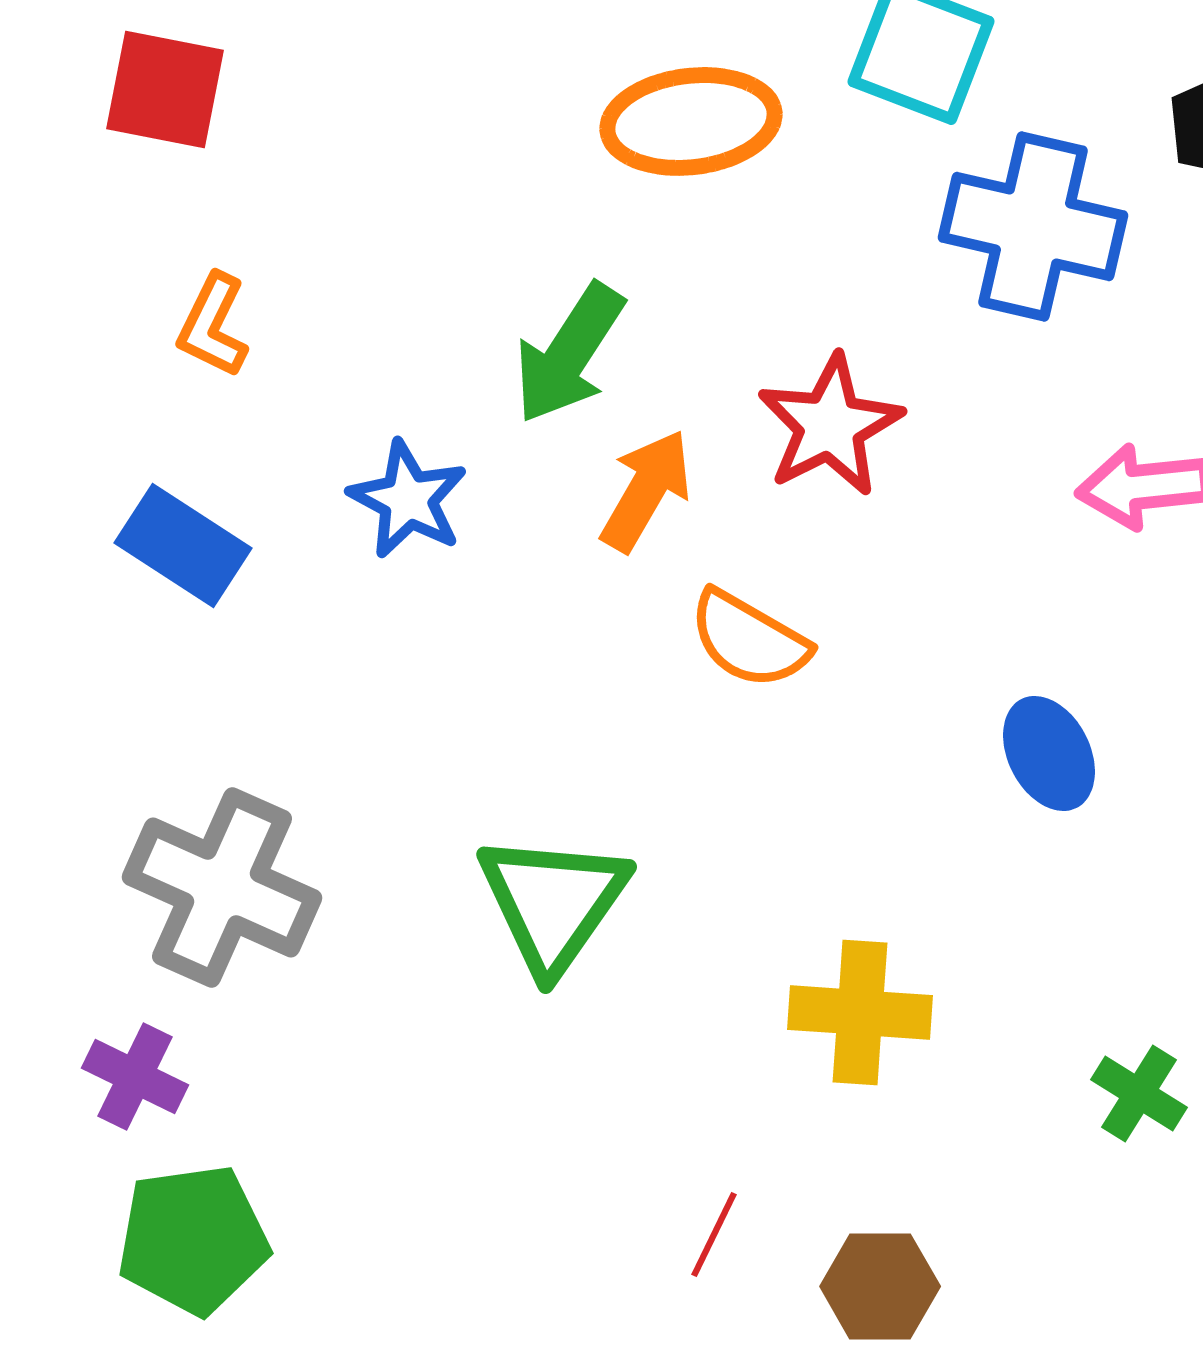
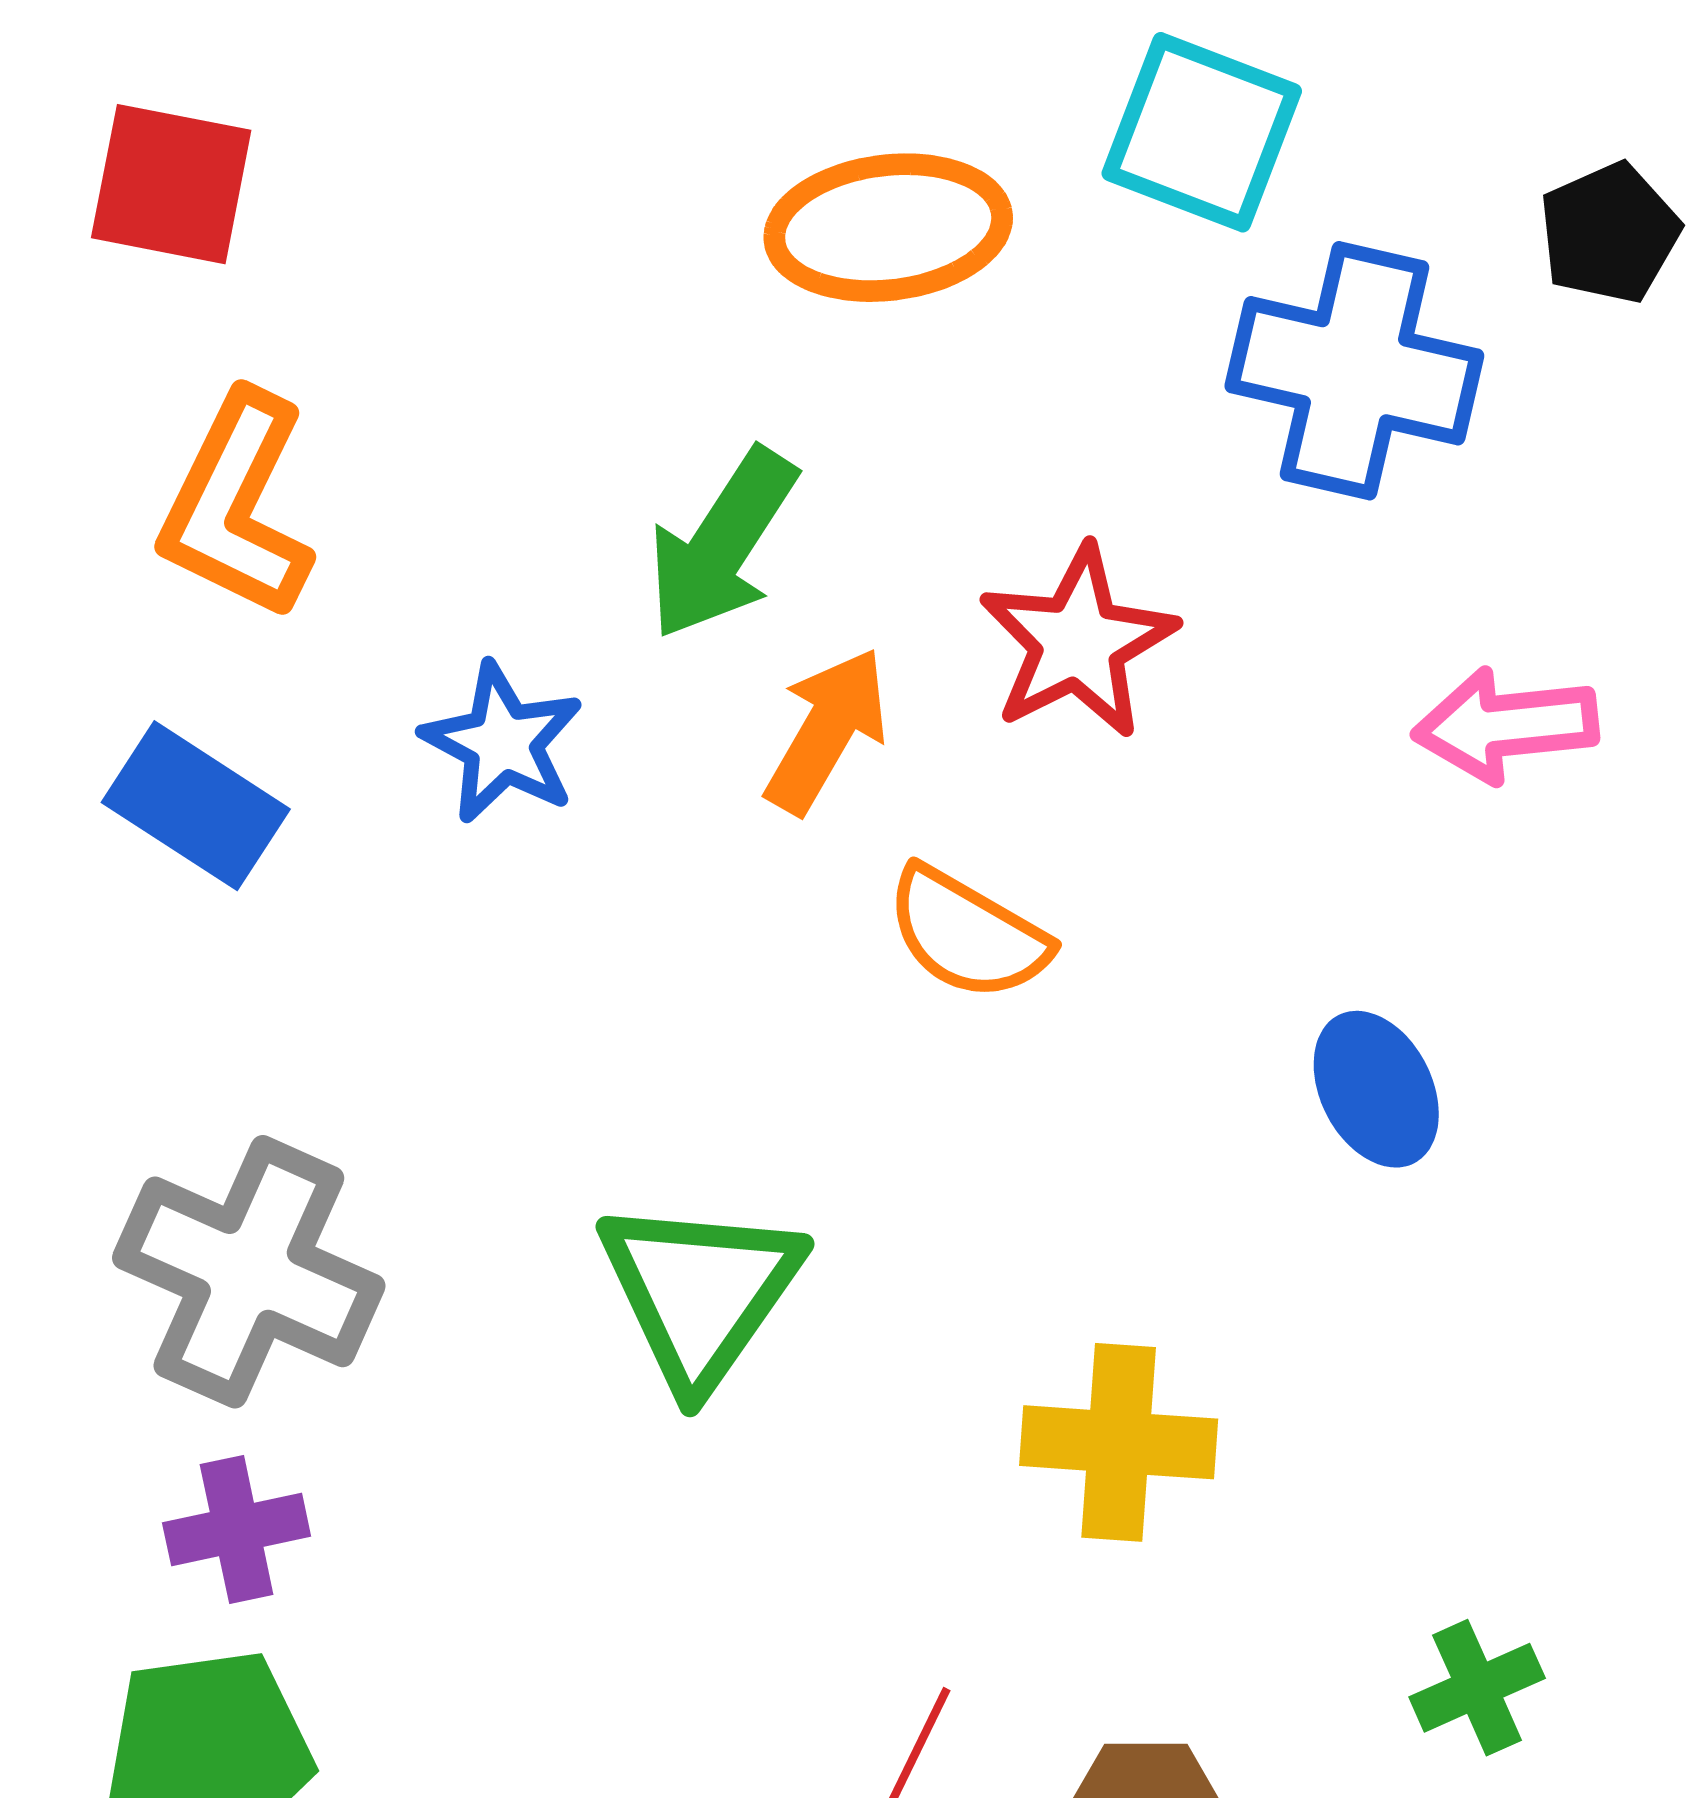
orange L-shape: (213, 325) -> (237, 506), size x1.6
purple cross: (135, 1076) -> (237, 1530), moved, turned -38
green cross: (1139, 1093) -> (1477, 1688), moved, turned 34

